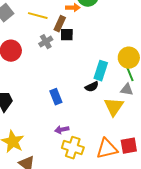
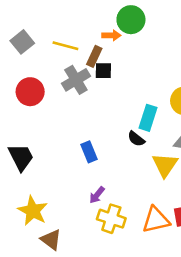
gray cross: (46, 42) -> (76, 80), size x1.5
black semicircle: (92, 87) -> (136, 139), turned 64
purple arrow: (62, 130) -> (97, 195), turned -40

